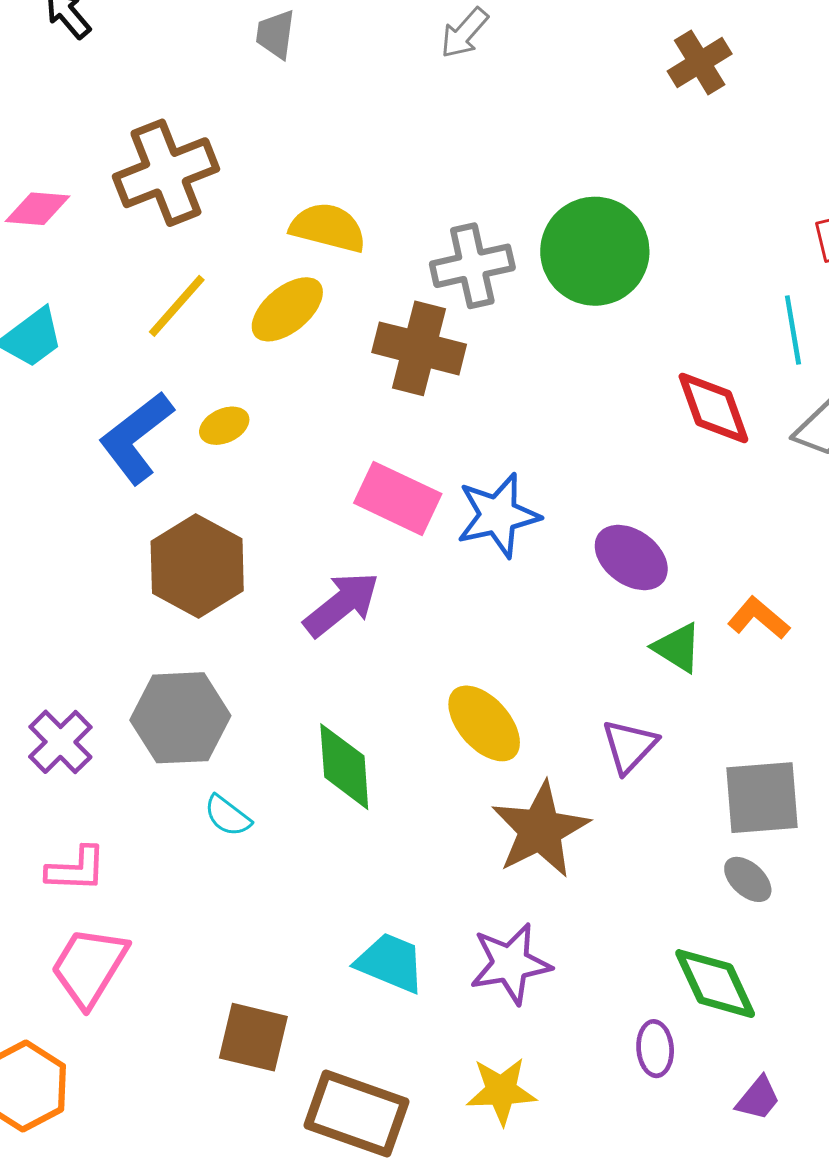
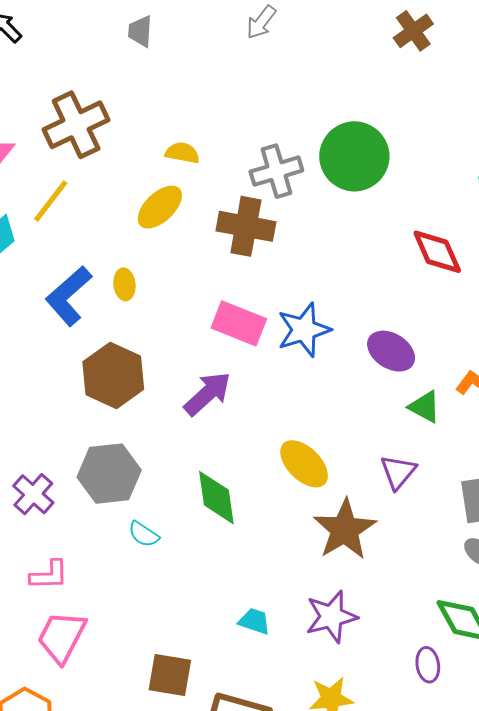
yellow semicircle: (328, 228) -> (182, 153), size x0.7
yellow line: (177, 306) -> (51, 201), moved
yellow ellipse: (224, 426) -> (124, 284), turned -68
cyan trapezoid: (390, 963) -> (254, 621), size x0.7

